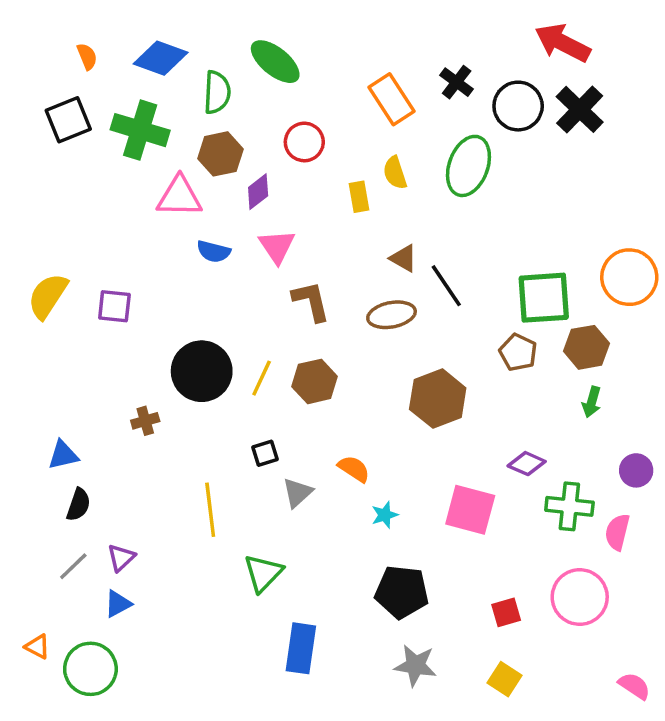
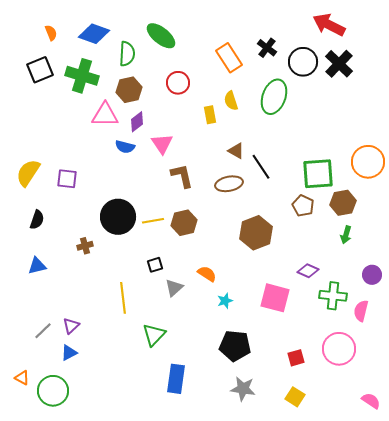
purple diamond: (258, 192) -> (137, 122), moved
yellow line: (262, 378) -> (153, 221), turned 55
black semicircle: (78, 505) -> (37, 220), moved

